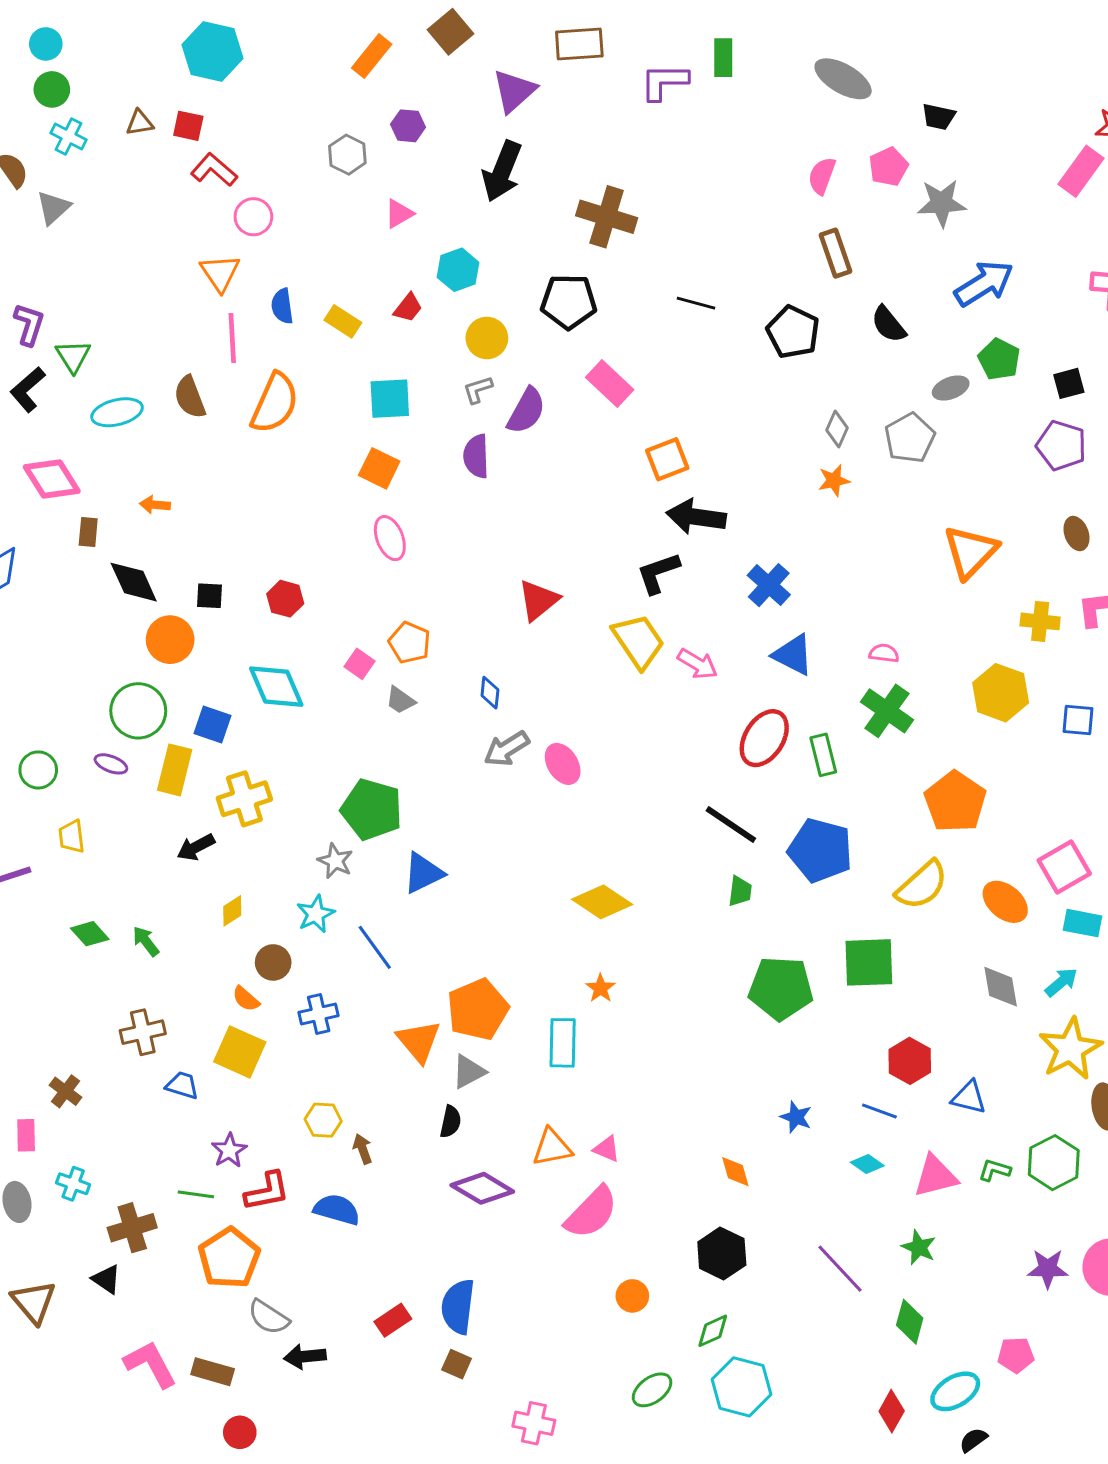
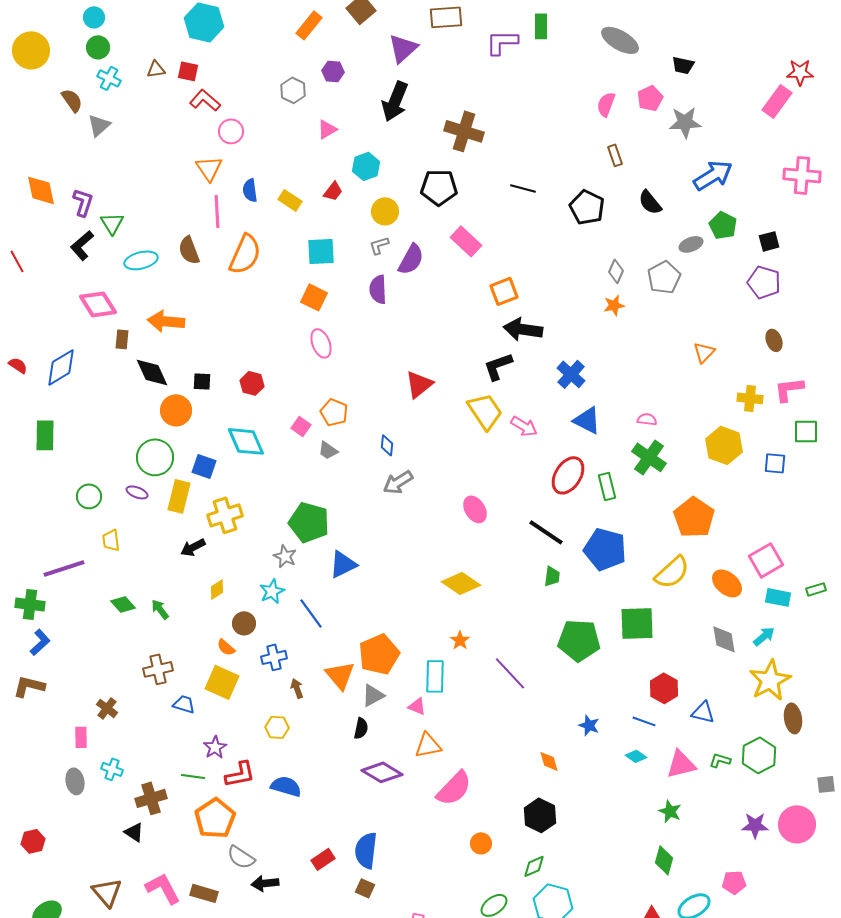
brown rectangle: (835, 253) -> (615, 155), size x0.7
orange arrow: (155, 505) -> (166, 321), size x1.8
orange triangle: (970, 552) -> (704, 352), size x0.6
pink ellipse: (563, 764) -> (475, 509), moved
brown arrow: (363, 1149) -> (297, 688), moved
pink triangle: (607, 1149) -> (417, 706), moved
purple line: (840, 1269) -> (510, 673), moved
brown triangle: (34, 1302) -> (107, 892), moved

